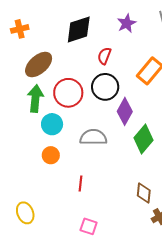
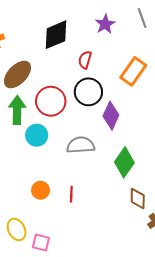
green diamond: (143, 139) -> (124, 162), moved
orange circle: (51, 155) -> (41, 190), moved
pink square: (89, 226) -> (41, 243), moved

